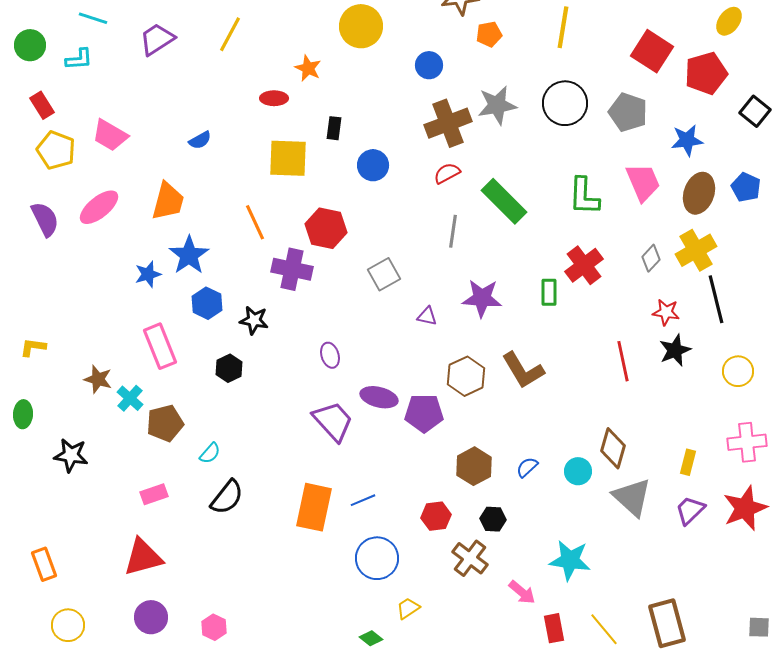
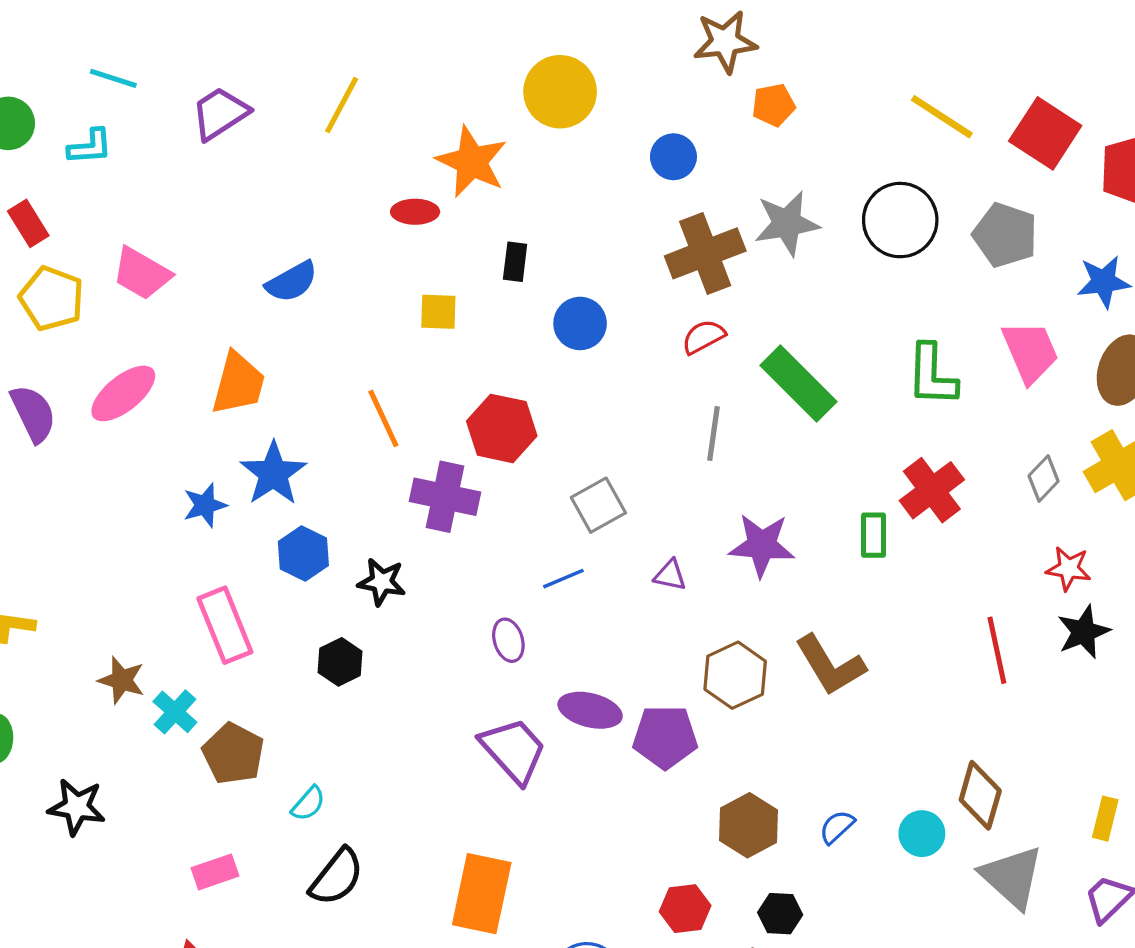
yellow line: (563, 27) -> (942, 117), moved, turned -66
orange star: (308, 68) -> (472, 162), size x1.6
blue semicircle: (200, 140) -> (292, 282), size x1.4
yellow square: (288, 158) -> (438, 312), size x0.6
brown pentagon: (165, 423) -> (233, 754), turned -30
blue line: (363, 500) -> (563, 579), moved

